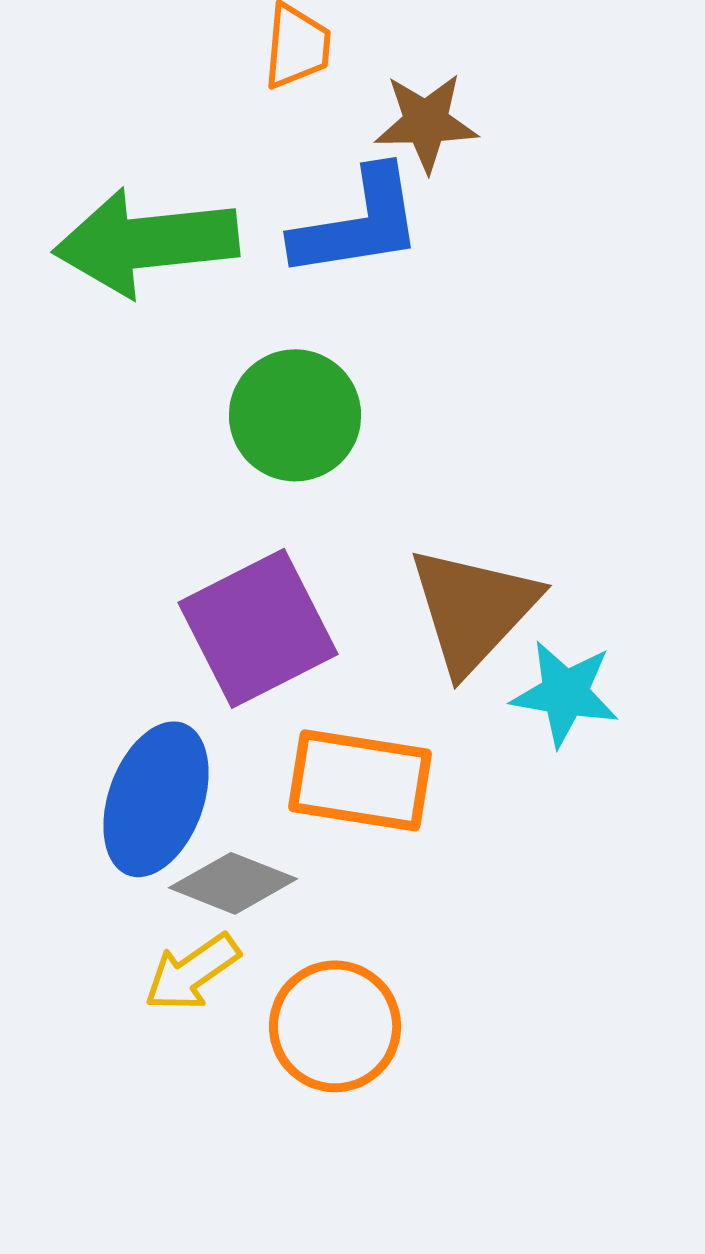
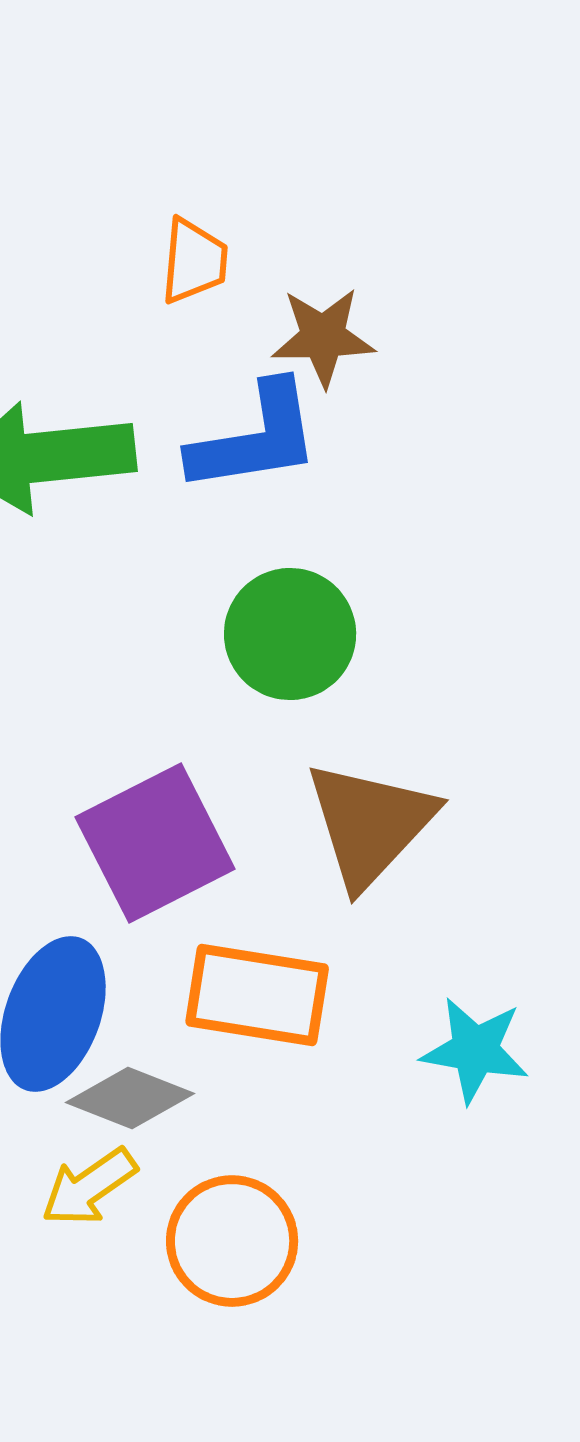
green circle: (295, 415) -> (290, 634), moved
cyan star: (565, 693) -> (475, 1050), moved

